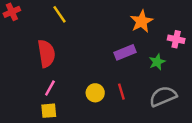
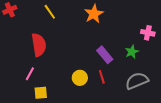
orange star: (142, 21) -> (94, 14), moved
purple rectangle: (125, 52) -> (105, 55), moved, turned 72
pink line: (50, 88) -> (30, 74), moved

